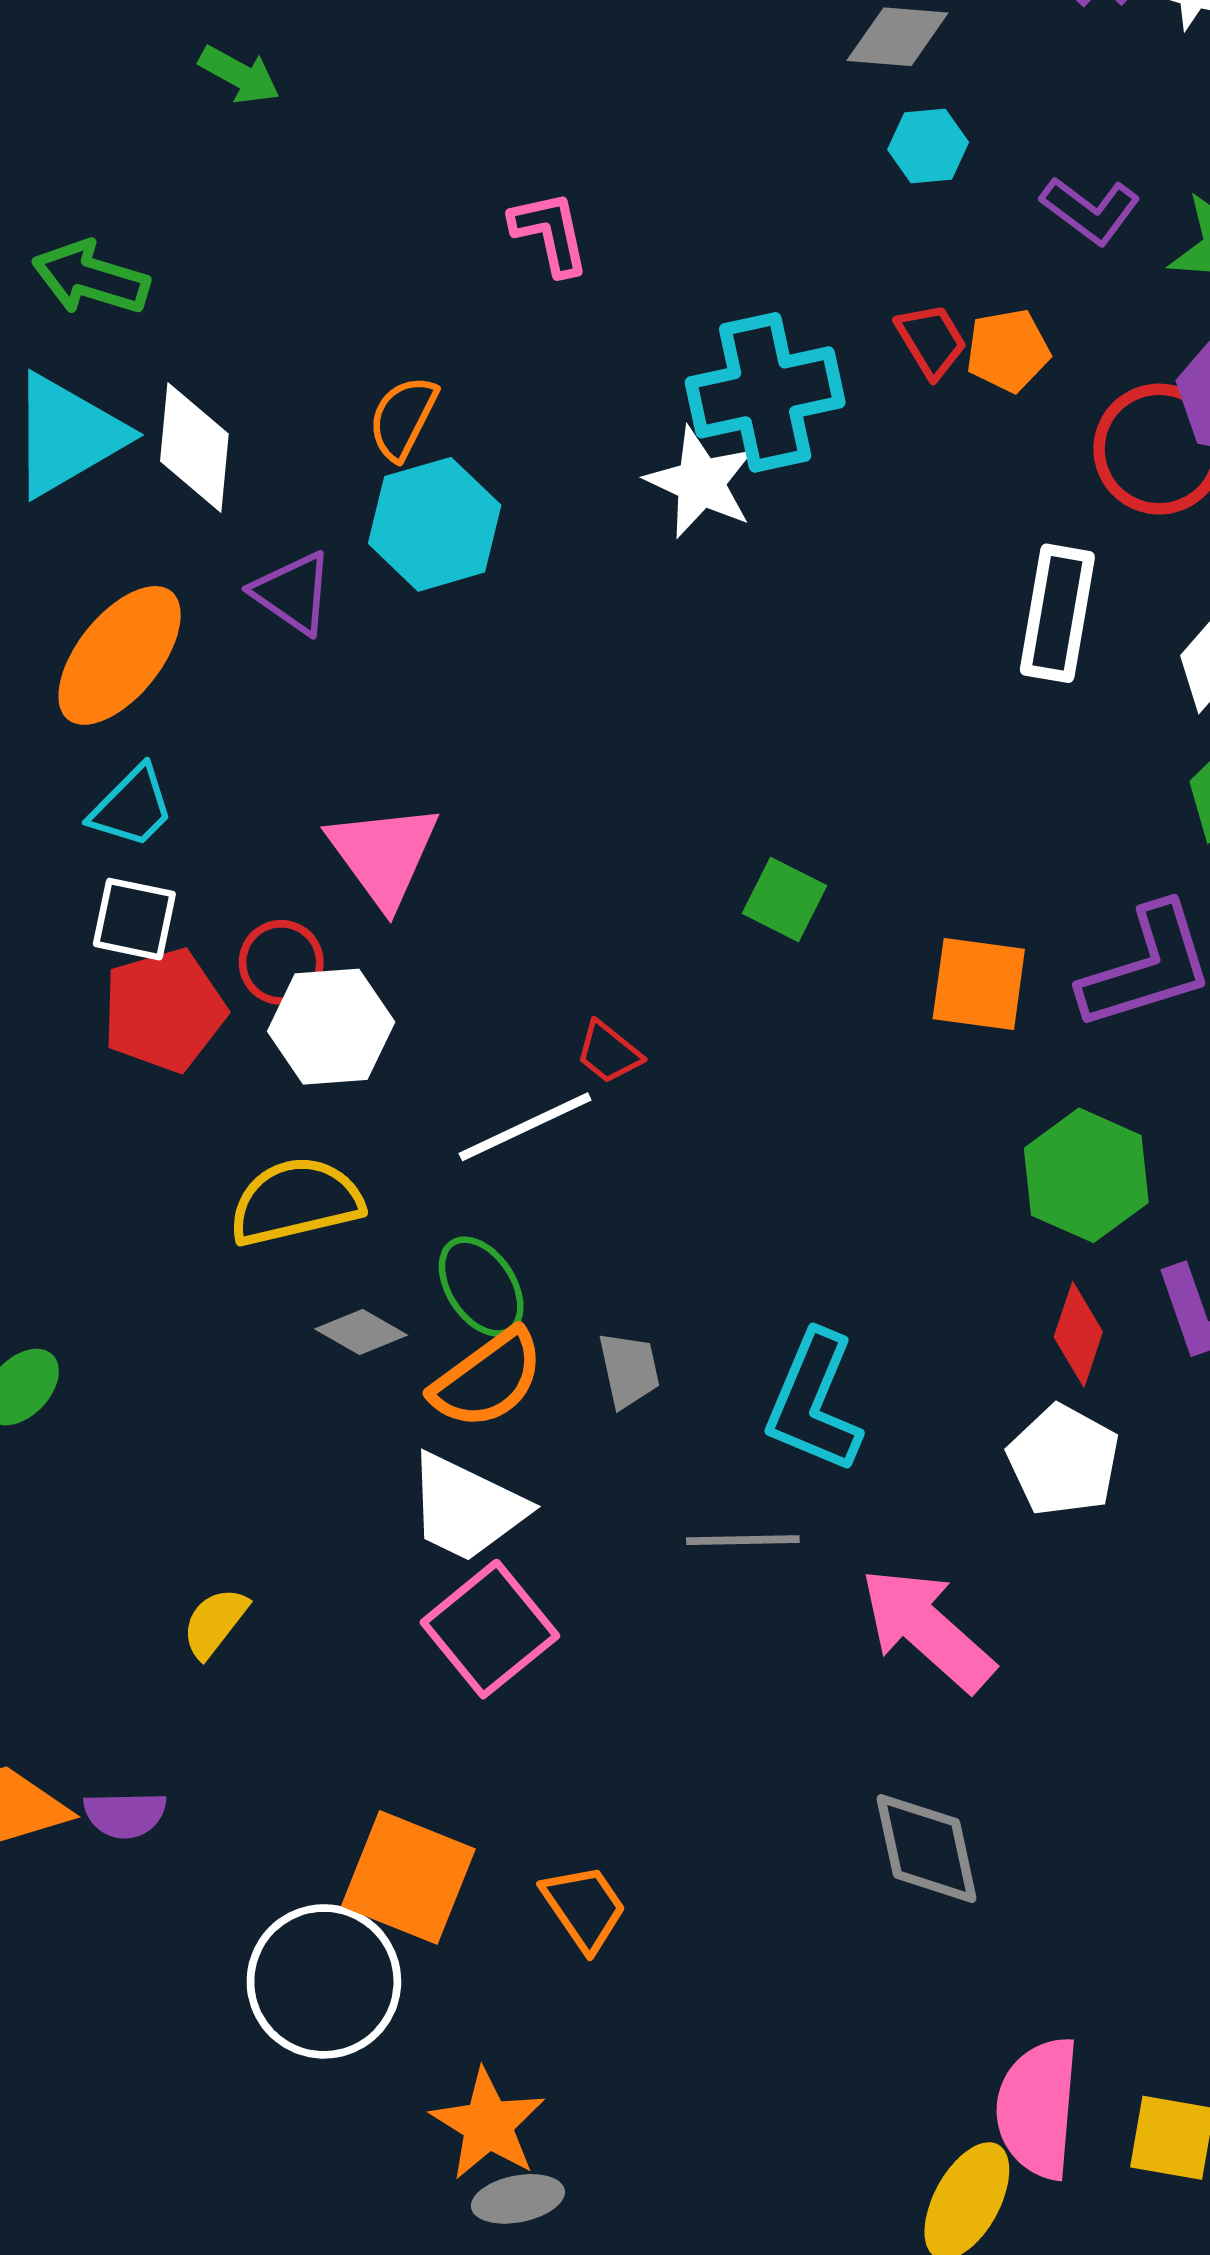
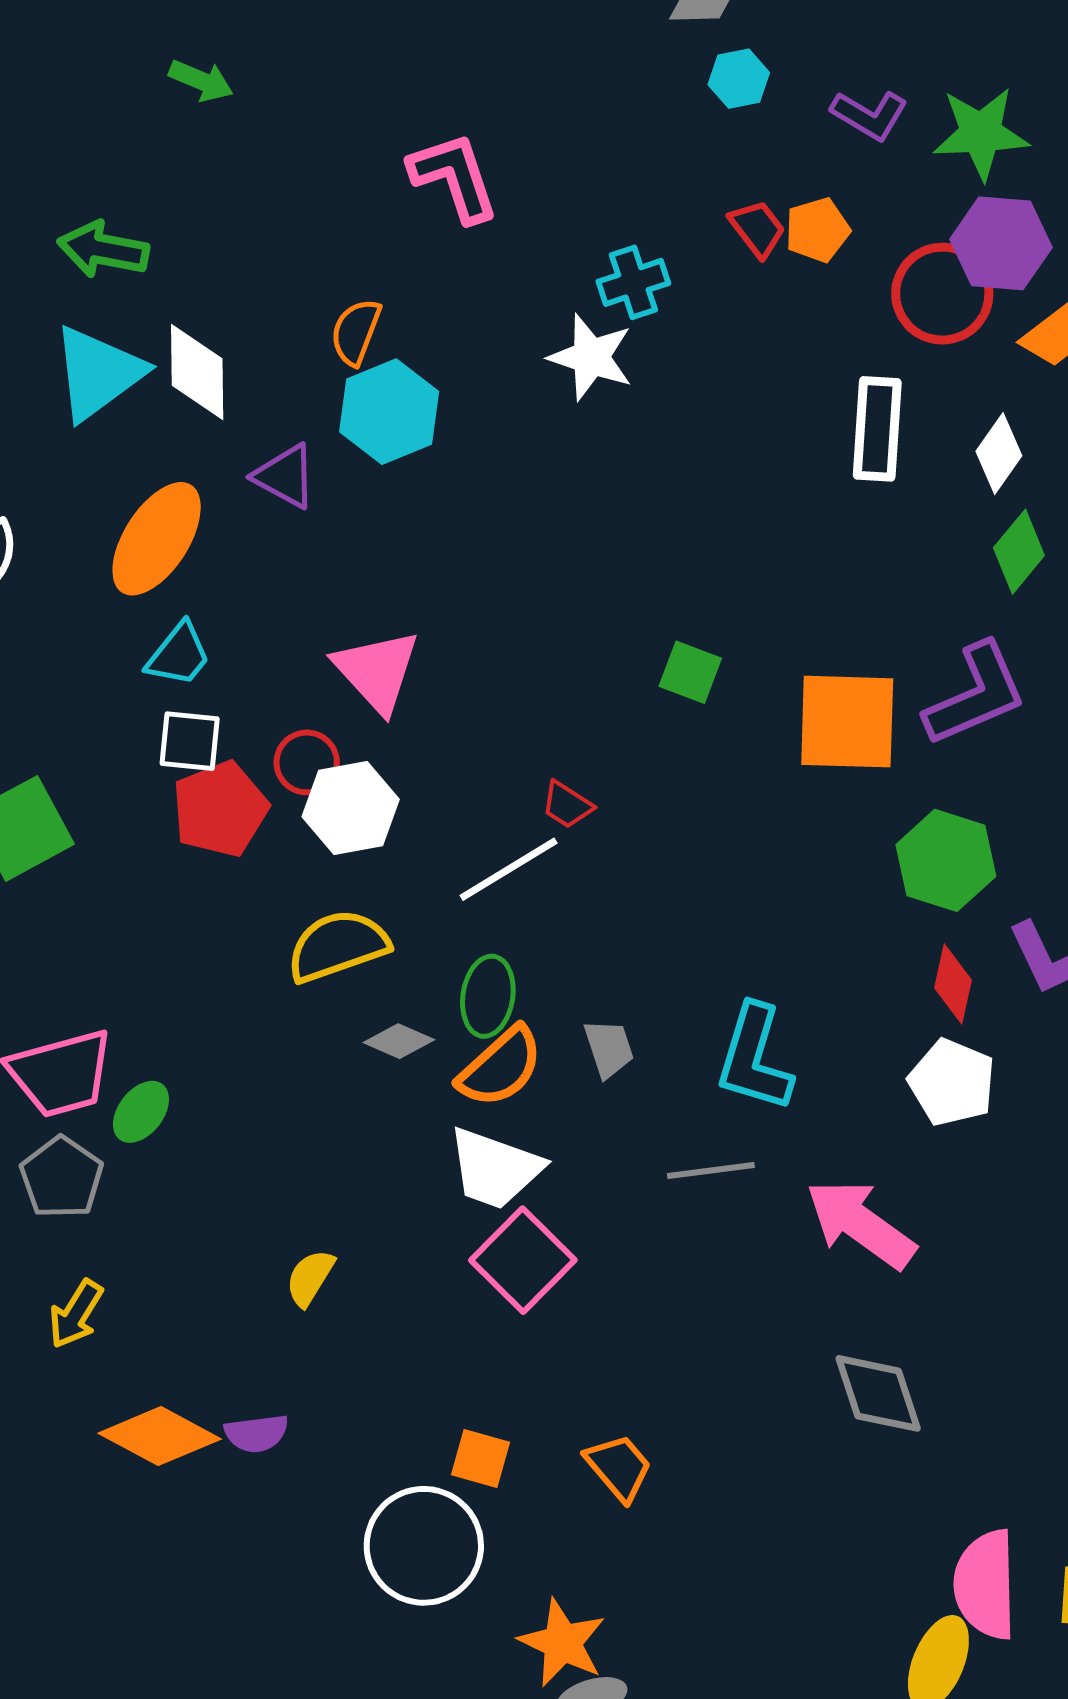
pink L-shape: (550, 233) -> (454, 177), size x1.4
cyan cross: (765, 392) -> (633, 282), size x0.6
orange square: (979, 984) -> (847, 722), size x1.4
green ellipse: (481, 1287) -> (488, 996), turned 48
orange square: (408, 1877) -> (480, 1459), size x0.6

